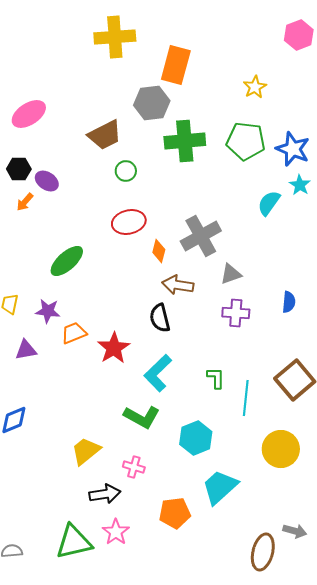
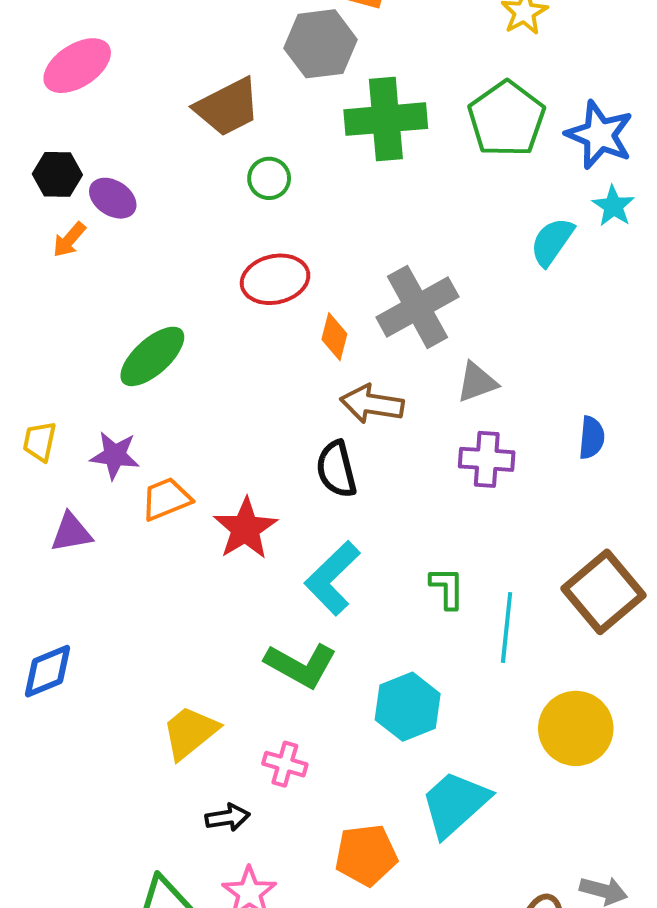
green pentagon: (246, 141) -> (507, 119), turned 30
black arrow: (105, 494) -> (228, 817), size x0.7

